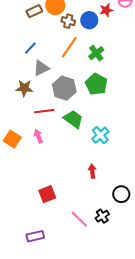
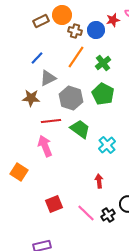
pink arrow: (38, 136) -> (45, 146), size x1.5
orange square: (12, 139) -> (19, 172), moved
black cross: (102, 216) -> (108, 215), moved
pink line: (79, 219) -> (86, 213), moved

